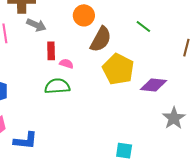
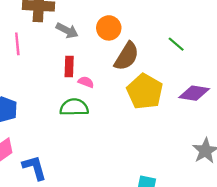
gray arrow: (36, 25) -> (67, 31), moved
purple diamond: (153, 85) -> (194, 93), moved
blue L-shape: (25, 141) -> (34, 168), turned -115

